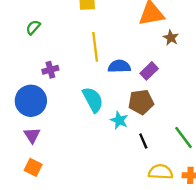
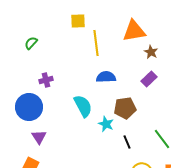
yellow line: (95, 47) -> (96, 43), moved
purple rectangle: (149, 71) -> (149, 79), moved
purple triangle: (32, 135) -> (39, 137), moved

